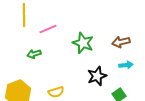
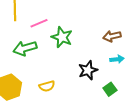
green star: (83, 43) -> (62, 37), moved
green arrow: (34, 54) -> (25, 48), size x1.6

